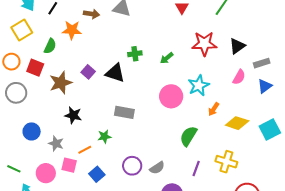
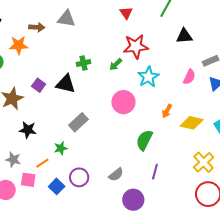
red star: (204, 44) -> (136, 46), moved
black triangle: (237, 46) -> (184, 36), moved, turned 36
cyan star: (199, 85) -> (148, 77), moved
gray rectangle: (124, 112) -> (78, 122), turned -48
yellow cross: (226, 162) -> (204, 162), moved, turned 35
purple circle: (132, 166) -> (79, 177), moved

